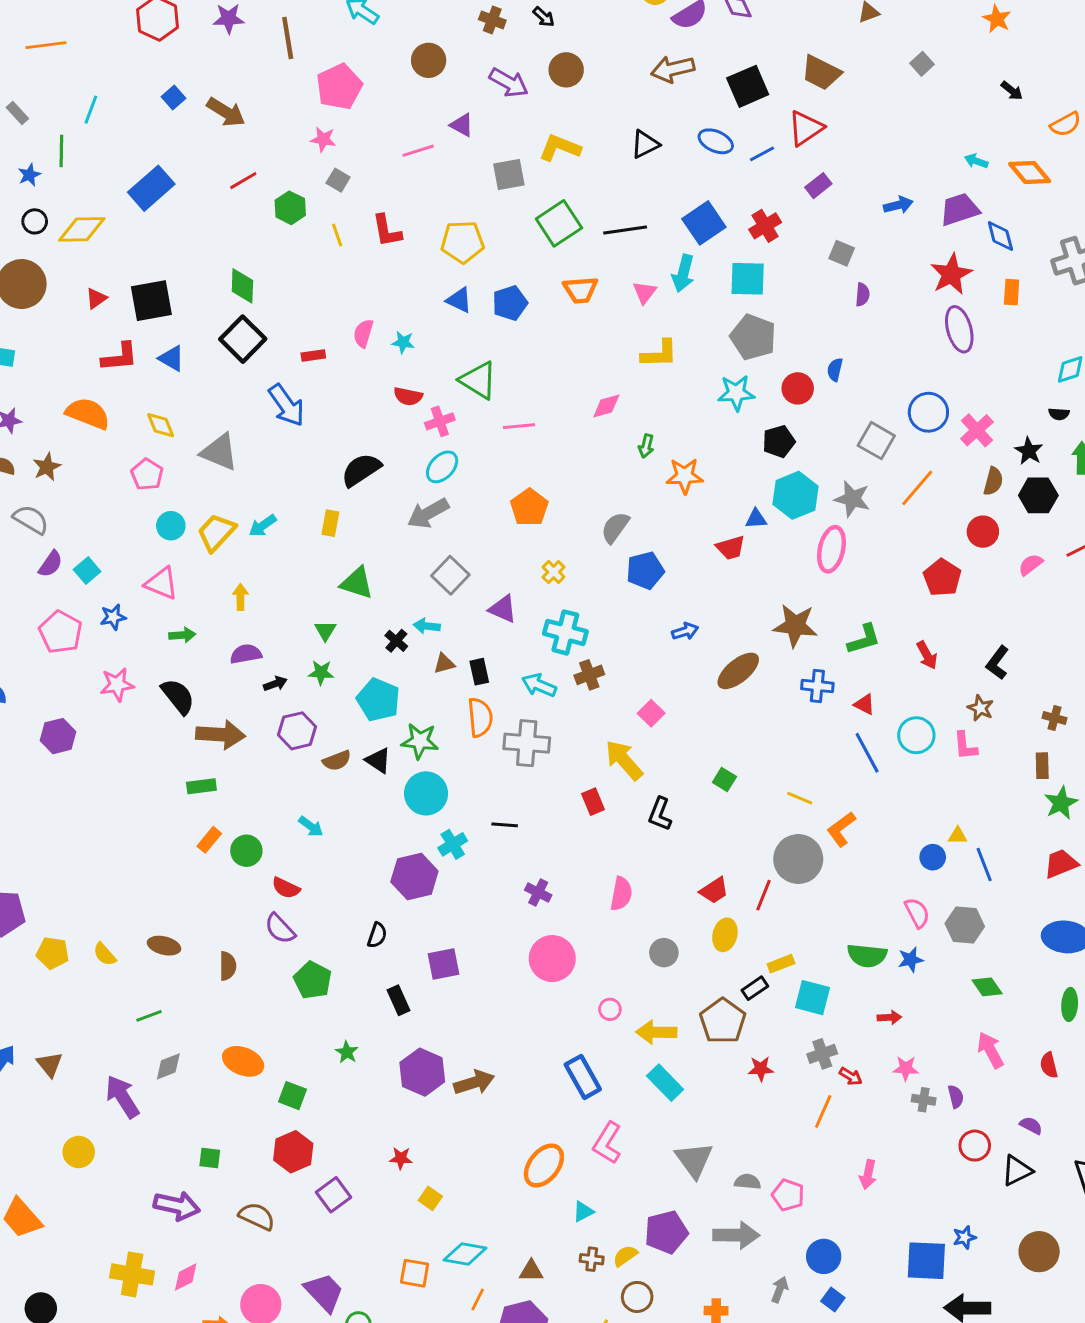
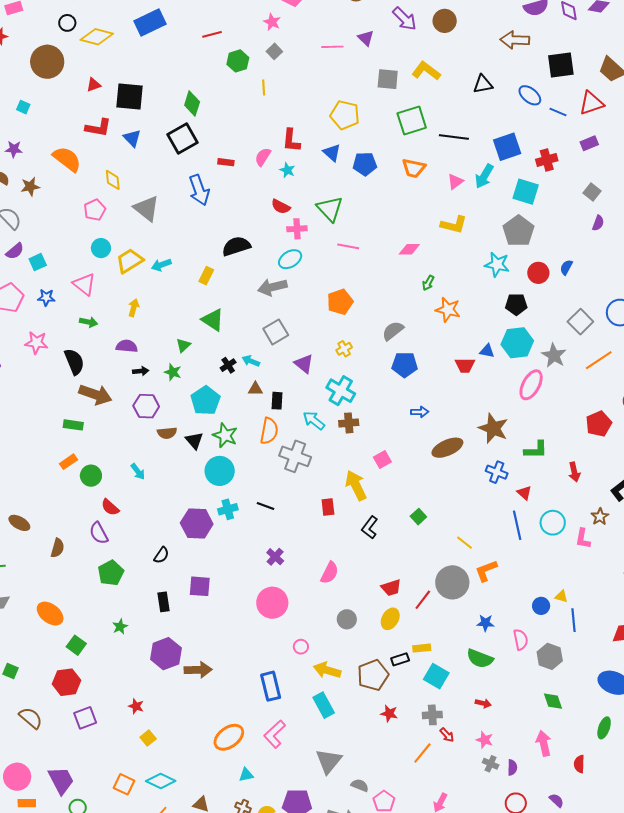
blue line: (762, 154) -> (558, 112), turned 36
red L-shape: (387, 231) -> (291, 140), moved
blue star: (911, 960) -> (485, 623), moved

